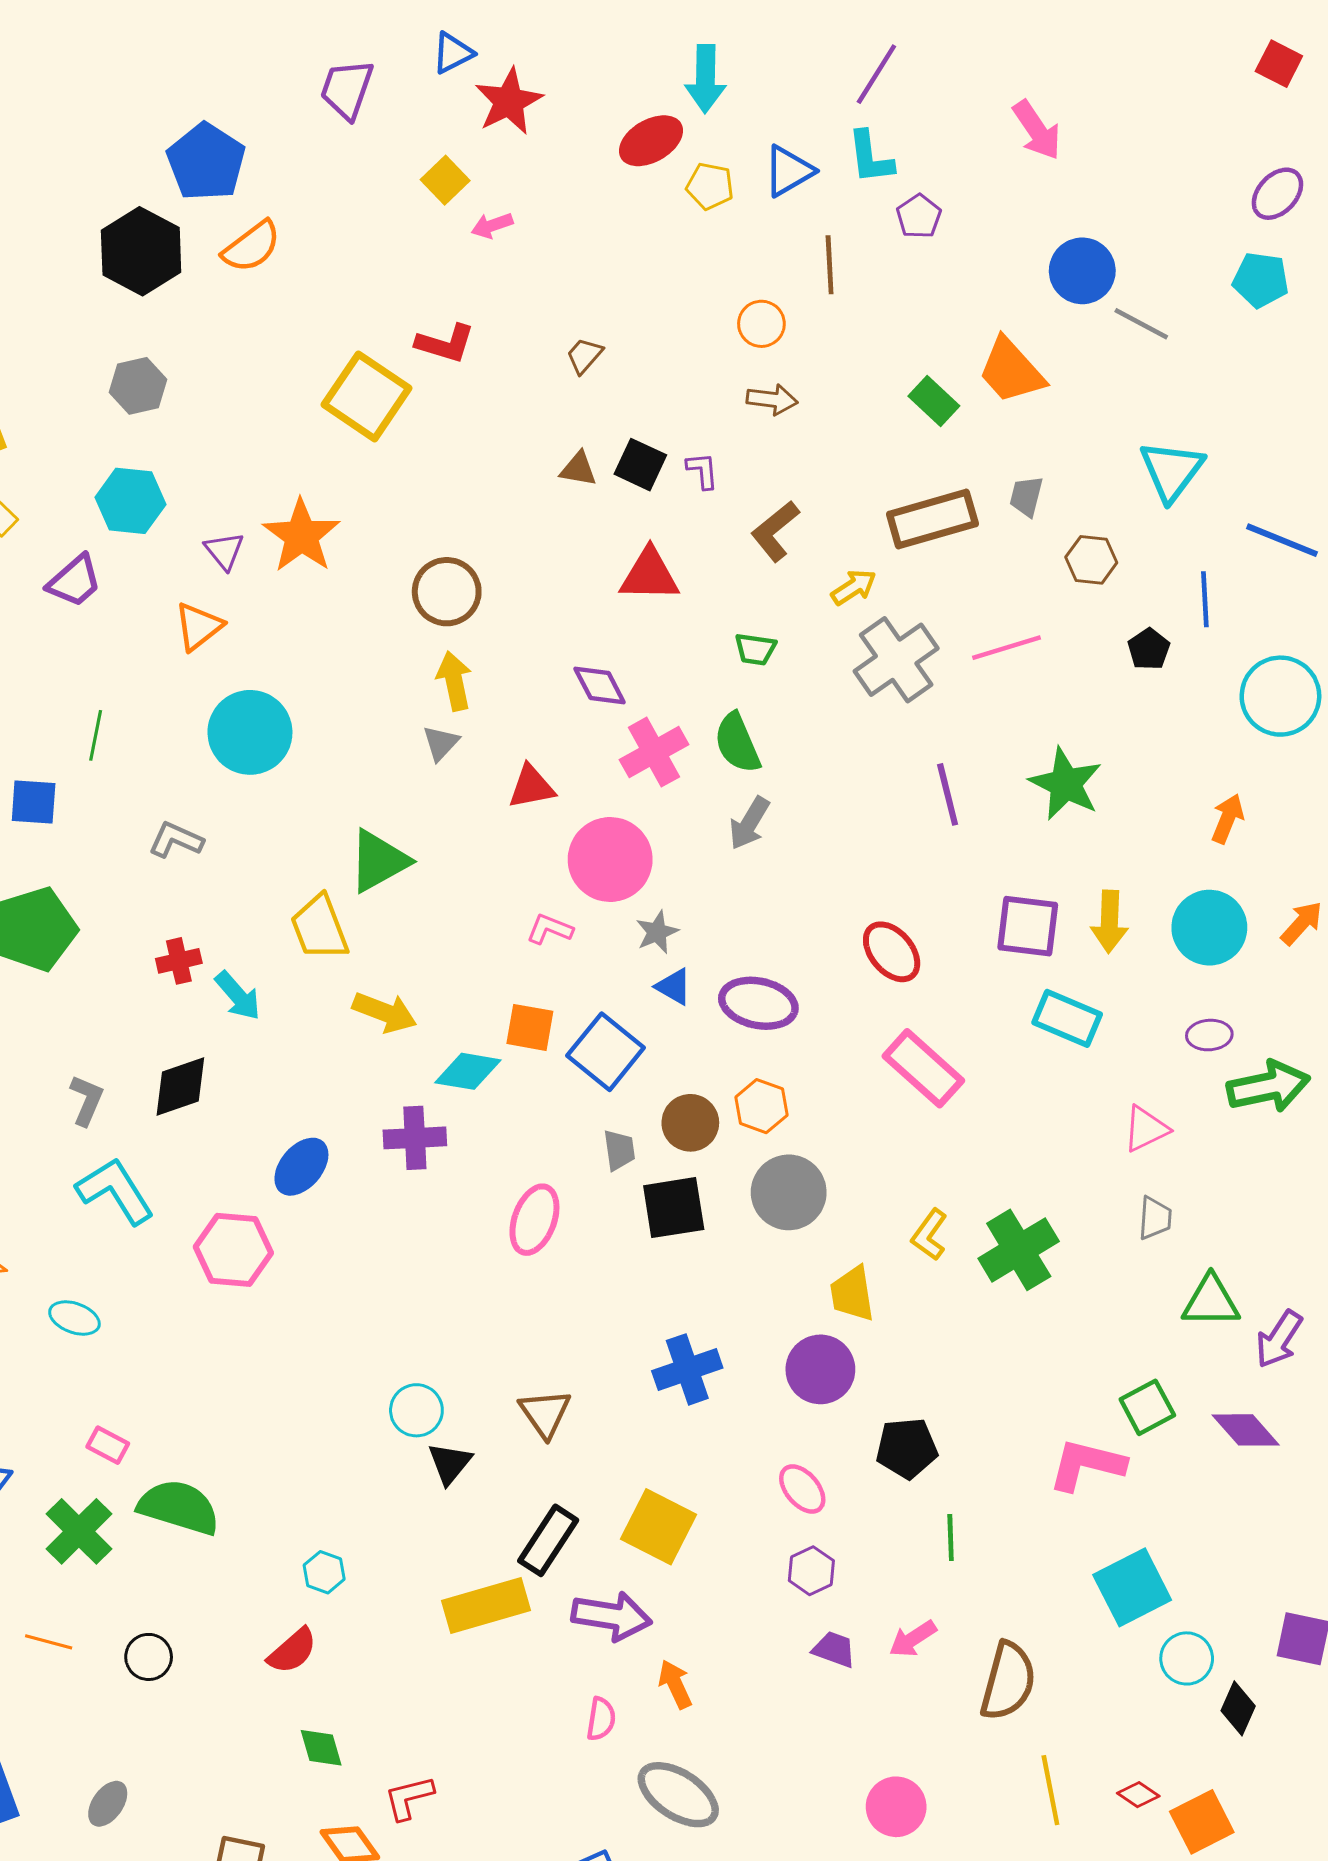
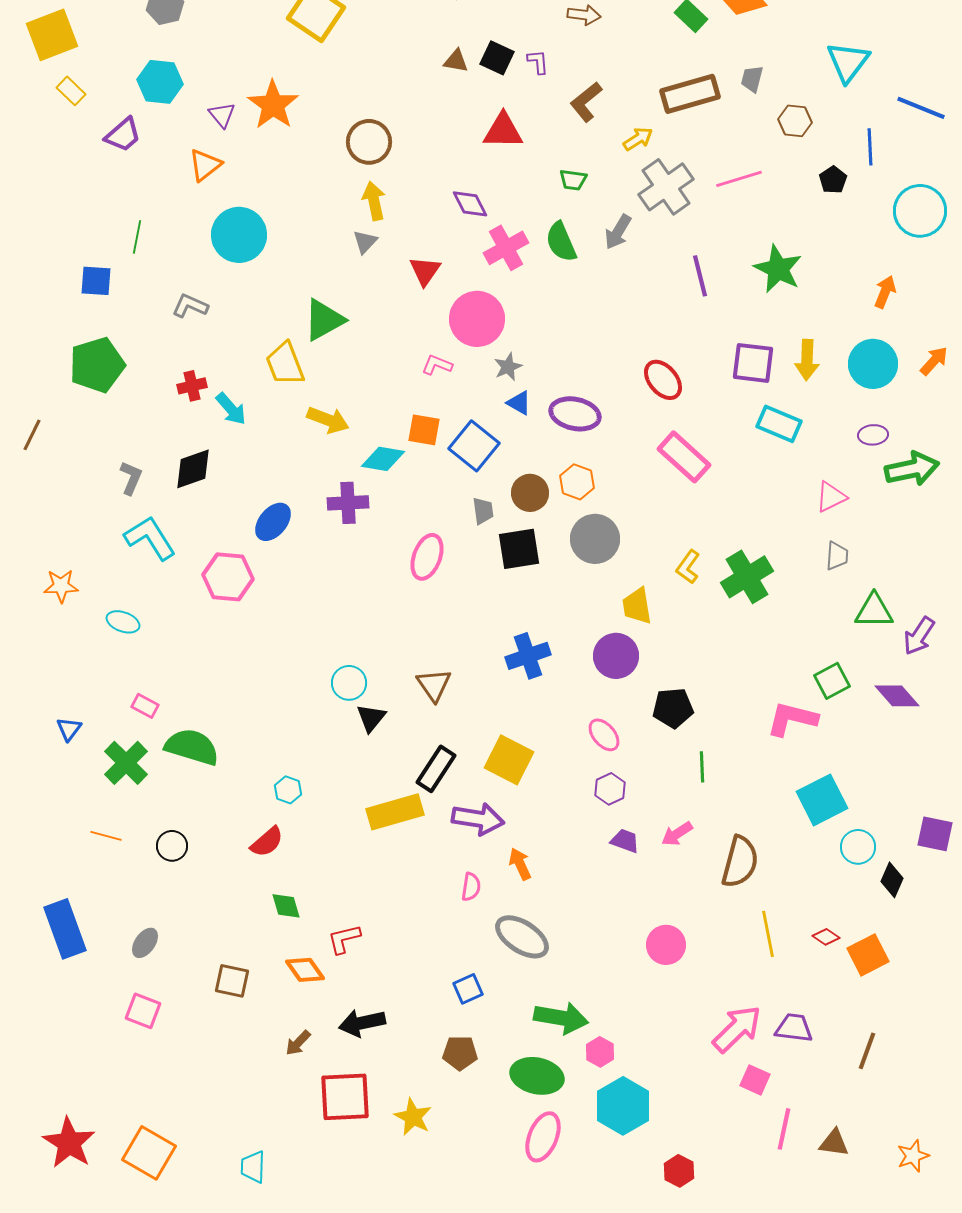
red triangle: (531, 787) -> (425, 271), turned -44
gray arrow: (749, 823) -> (618, 232), moved

